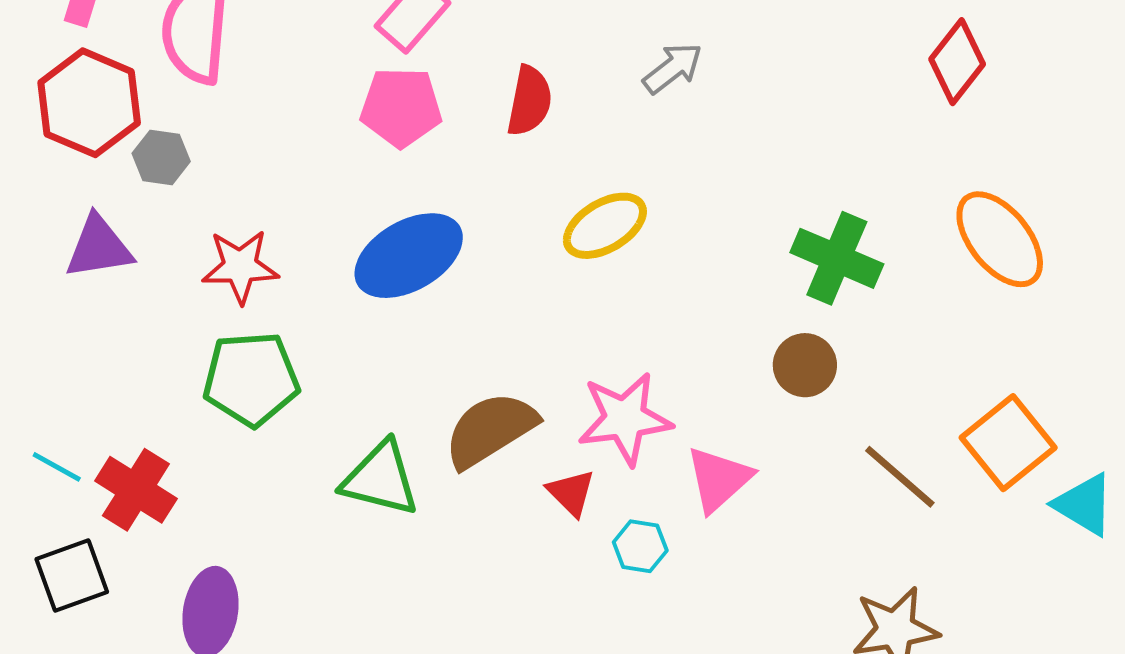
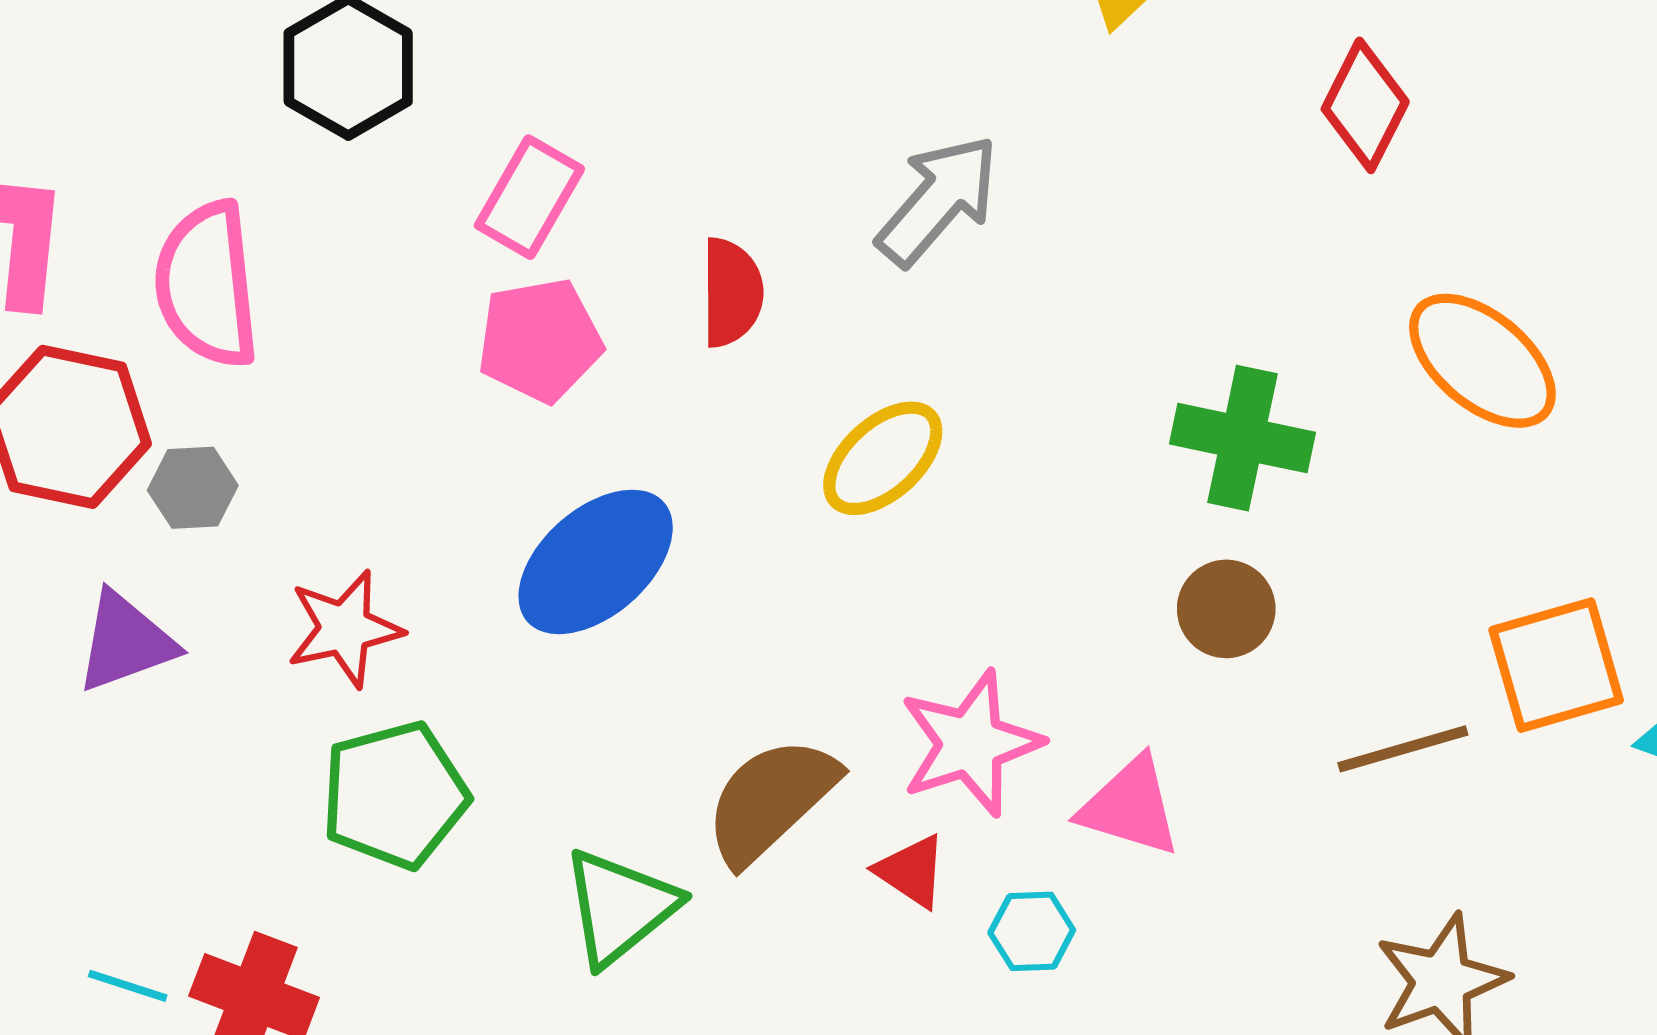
gray arrow: (673, 68) -> (938, 200), size x1.5
orange square: (1008, 443) -> (1556, 665), turned 34
brown line: (900, 477) -> (1403, 749), turned -46
green triangle: (380, 479) -> (620, 907), turned -42
pink triangle: (719, 479) -> (1130, 807), turned -50

